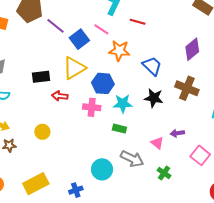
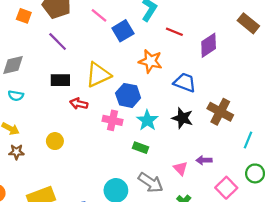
purple line: (55, 26) -> (58, 42), moved
pink line: (101, 29) -> (99, 15), moved
blue square: (79, 39) -> (123, 31), moved
purple diamond: (192, 49) -> (209, 45), moved
blue trapezoid: (152, 66) -> (185, 82), turned -30
cyan star: (123, 104) -> (147, 120), turned 30

